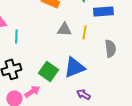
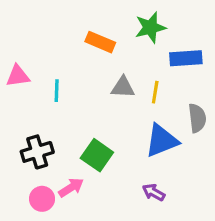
cyan line: (16, 36) -> (57, 91), moved
blue triangle: (74, 67) -> (162, 141), moved

